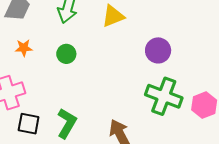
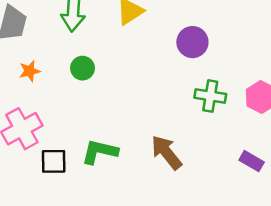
green cross: (164, 96) -> (210, 96), size x0.7
green L-shape: (67, 123) -> (100, 152), turned -96

